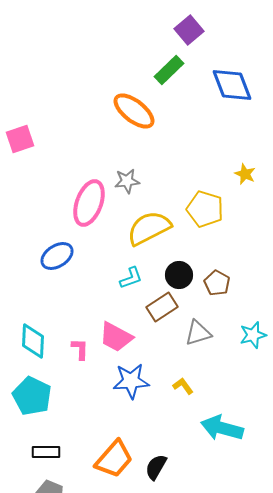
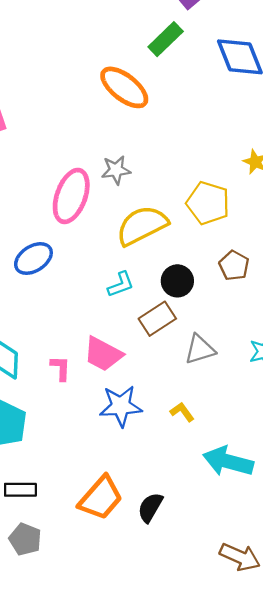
brown pentagon: (217, 283) -> (234, 266), moved

